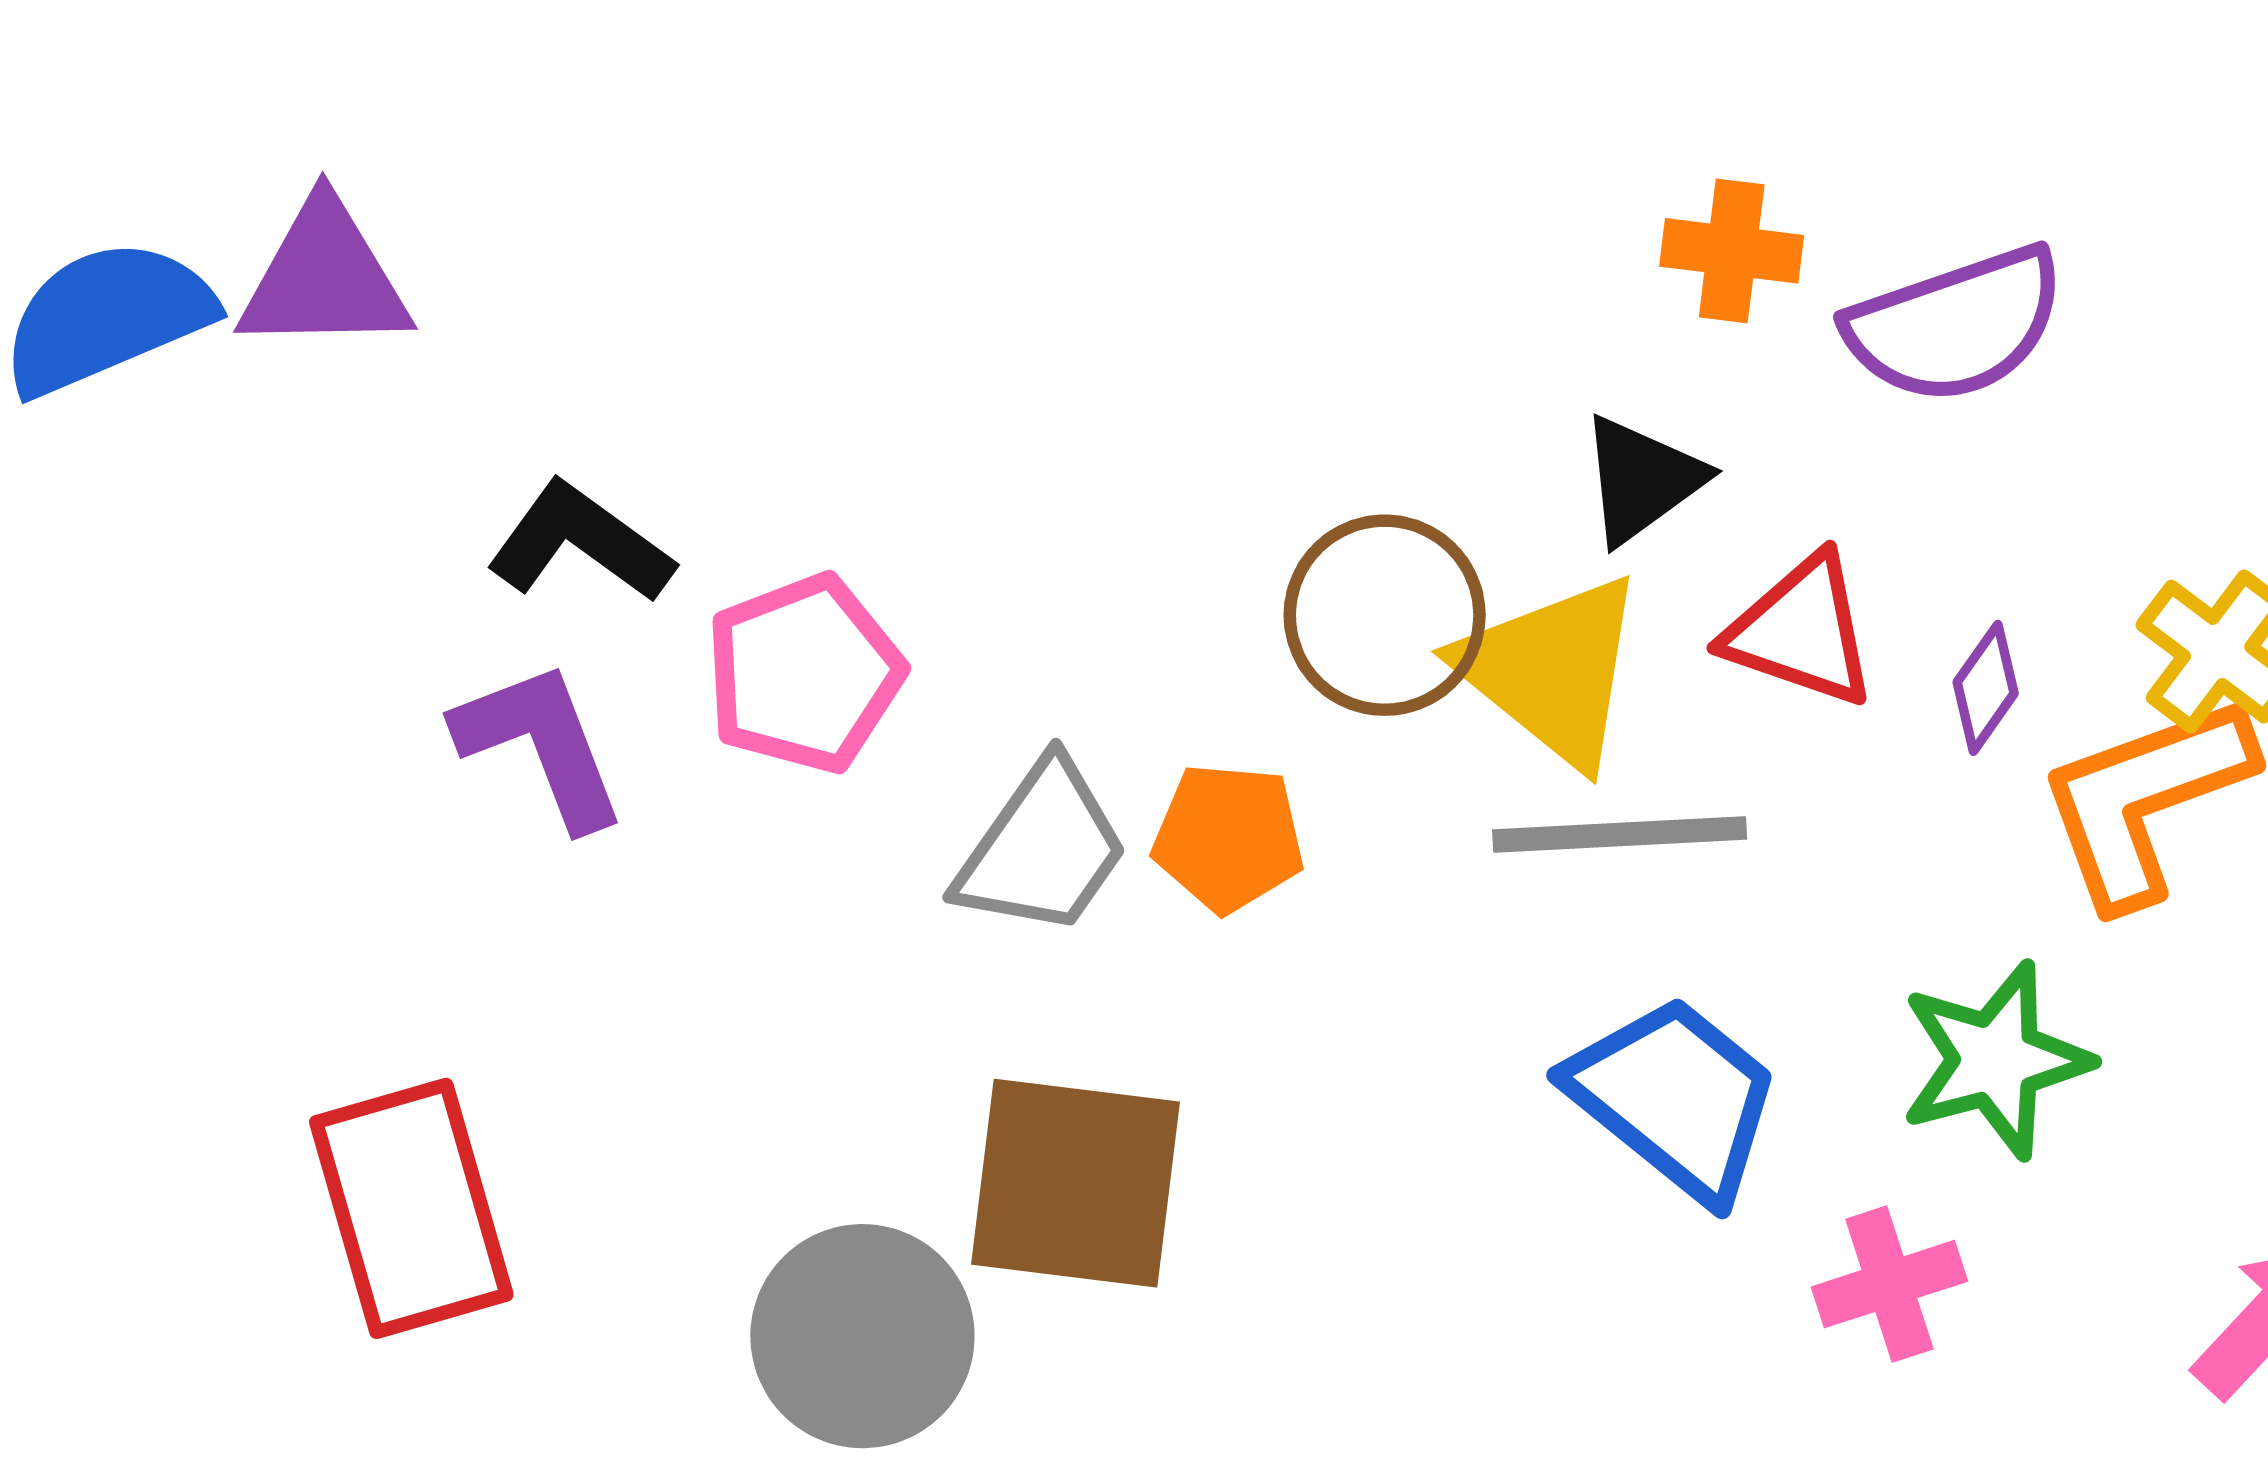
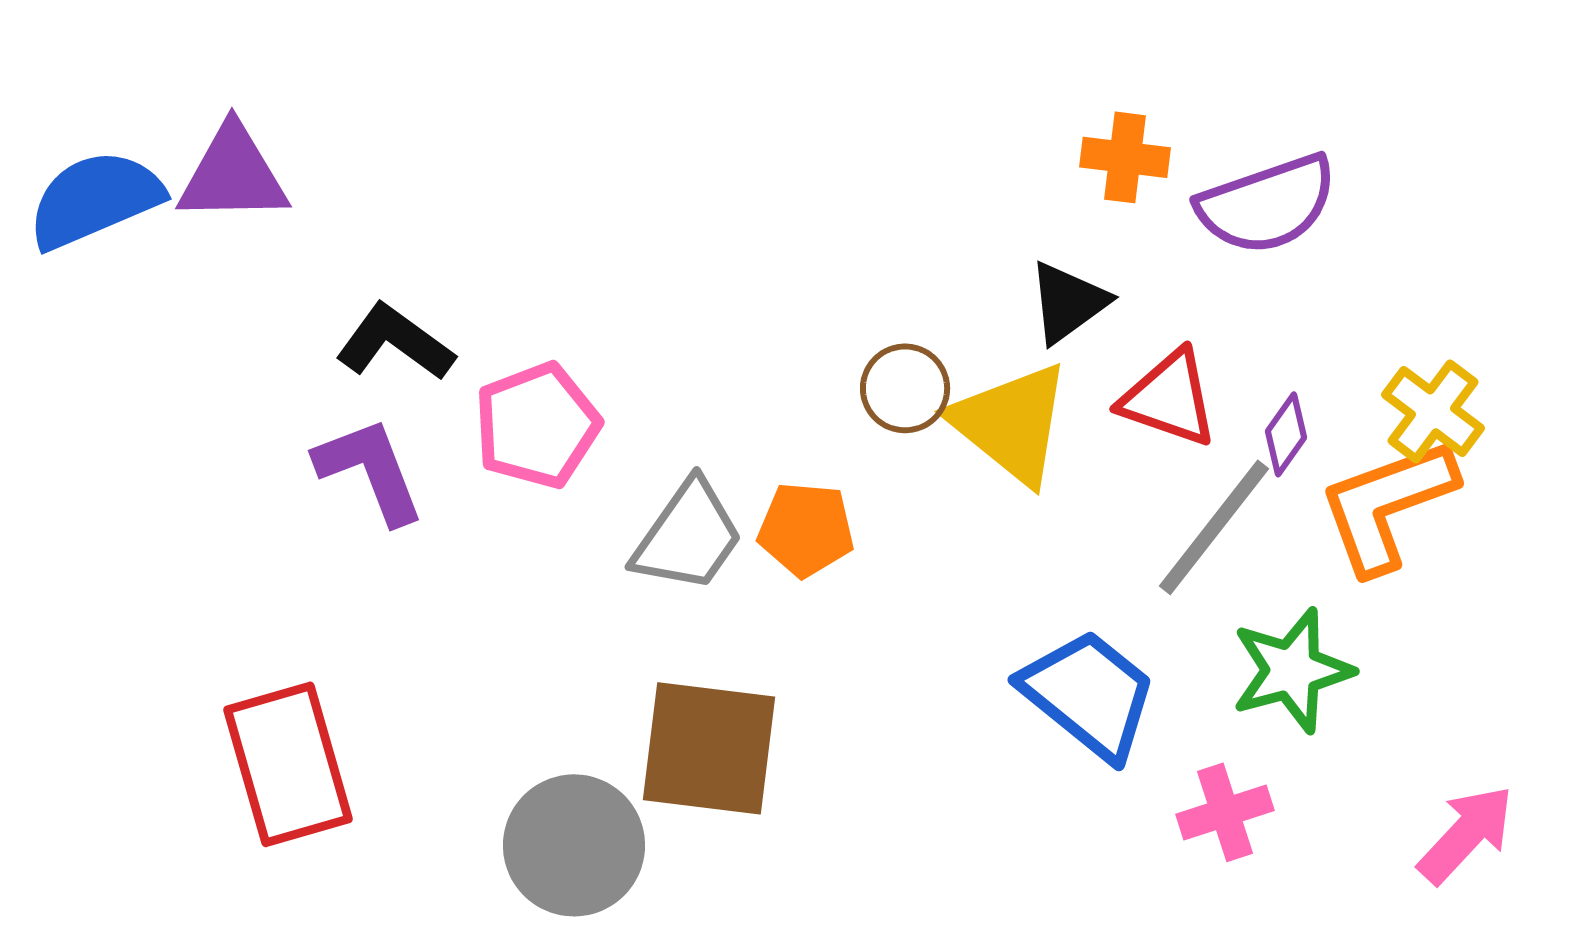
brown circle: (1385, 615) -> (905, 388), size x0.7
gray line: (1620, 834) -> (1214, 527), moved, turned -49

